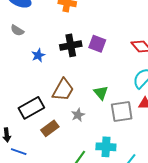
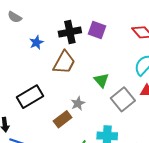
brown trapezoid: (63, 90) -> (64, 62), moved
gray square: (122, 112) -> (123, 99), turned -30
brown rectangle: (50, 128) -> (63, 119), moved

